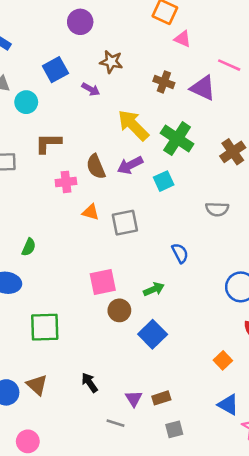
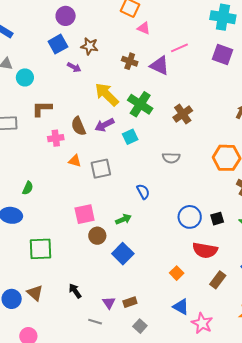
pink line: (229, 65) -> (179, 48), turned -48
blue square: (55, 70) -> (58, 44), moved
gray square: (174, 429) -> (140, 326), turned -32

